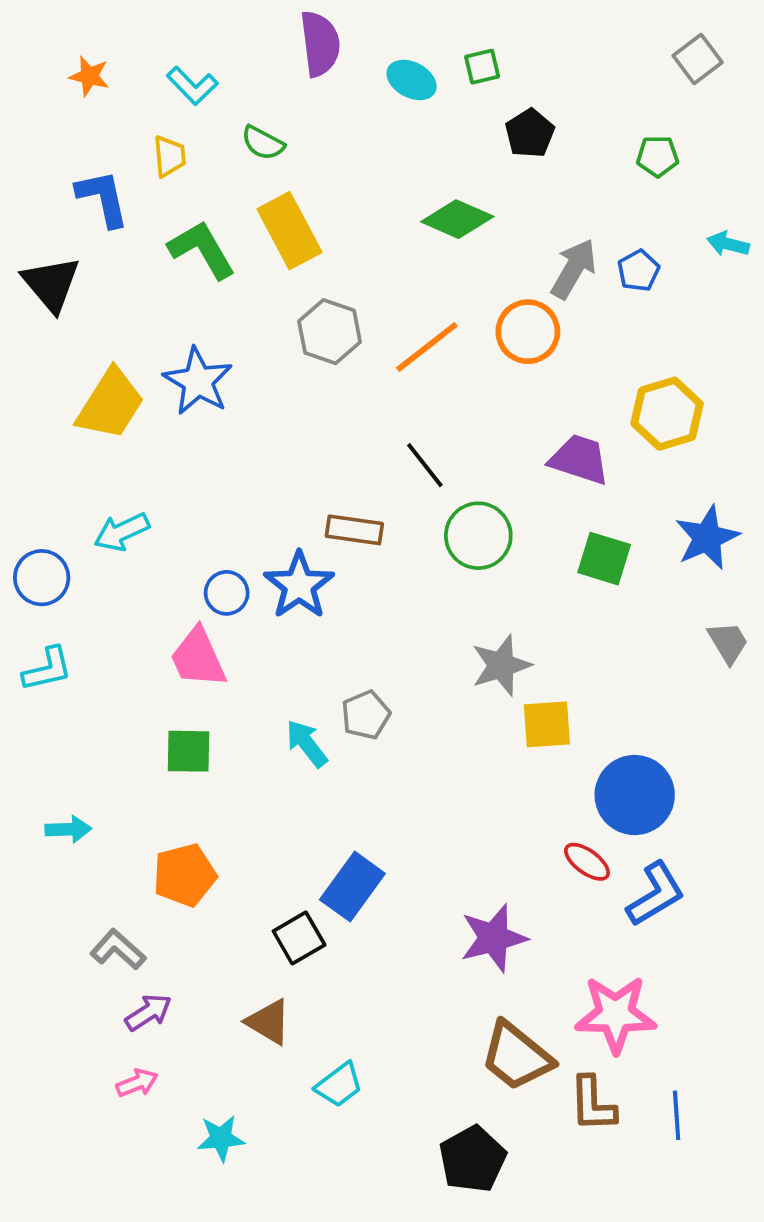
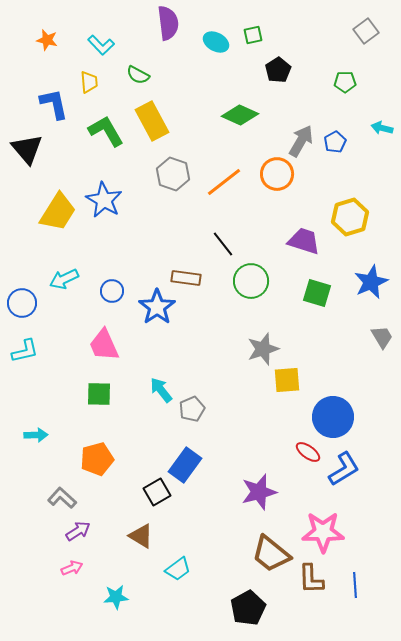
blue circle: (227, 593) -> (112, 291), moved
gray pentagon: (366, 715) -> (192, 409), moved

